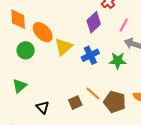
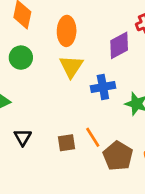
orange ellipse: (43, 32) -> (67, 31), moved, turned 30
yellow triangle: (63, 47) -> (71, 66), turned -30

